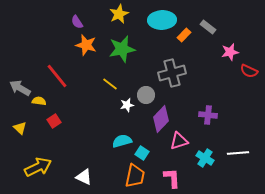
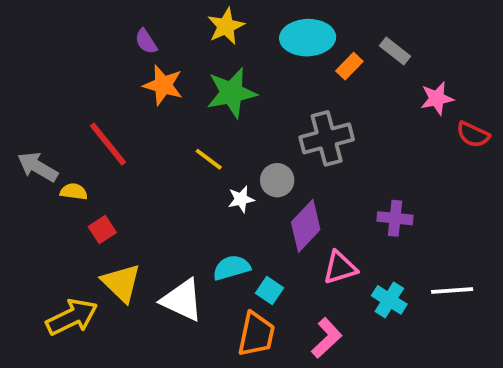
yellow triangle: (20, 128) -> (121, 283), moved, size x1.6
white triangle: (84, 177) -> (182, 300), moved, size x1.4
pink L-shape: (172, 178) -> (327, 338), turned 50

